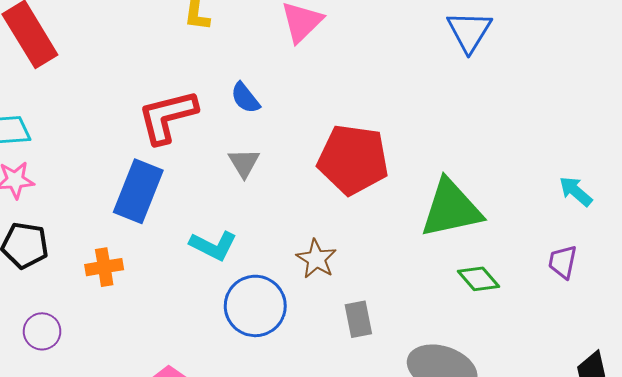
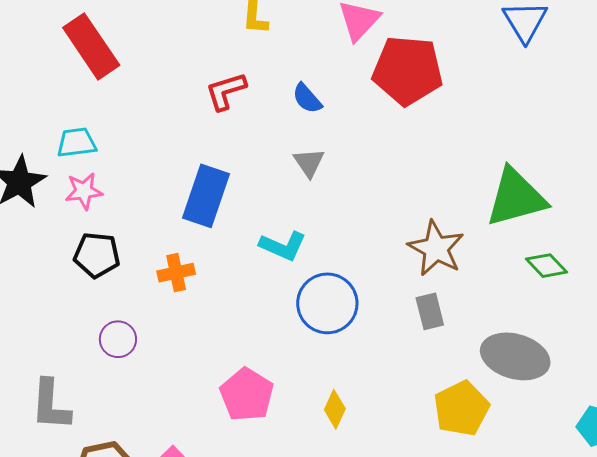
red L-shape: (167, 117) -> (226, 91), moved, size x0.7
red pentagon: (353, 160) -> (408, 70), moved
brown star: (316, 259) -> (436, 248), moved, size x1.4

